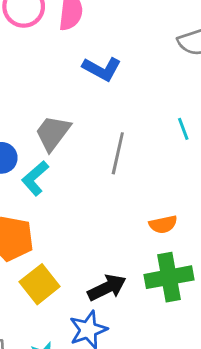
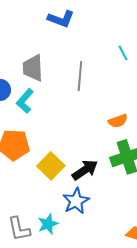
gray trapezoid: (53, 133) -> (33, 68), turned -32
yellow square: (40, 284) -> (51, 166), moved

